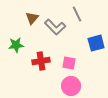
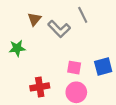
blue square: (96, 43) -> (103, 66), moved
red cross: (41, 61) -> (40, 87), moved

